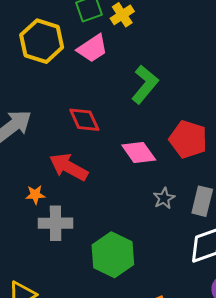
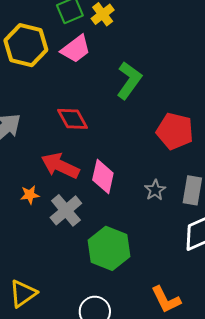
pink diamond: (139, 153) -> (103, 176), moved, turned 52
gray cross: (56, 223) -> (66, 210), moved, turned -36

